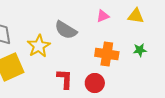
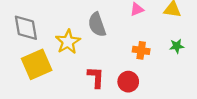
gray semicircle: (66, 30) -> (97, 25), turned 40
orange cross: (107, 54) -> (141, 50), size x0.7

